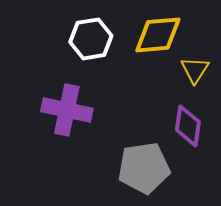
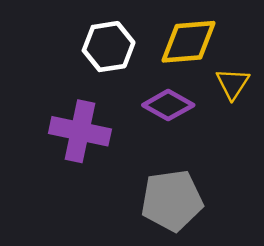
purple diamond: (188, 126) -> (168, 105), moved, turned -69

